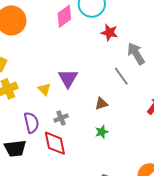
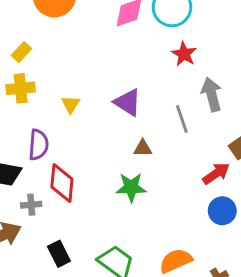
purple triangle: (68, 78) -> (128, 102), moved, turned -45
gray cross: (61, 118) -> (31, 205), moved
green star: (102, 132) -> (131, 187), size x1.5

